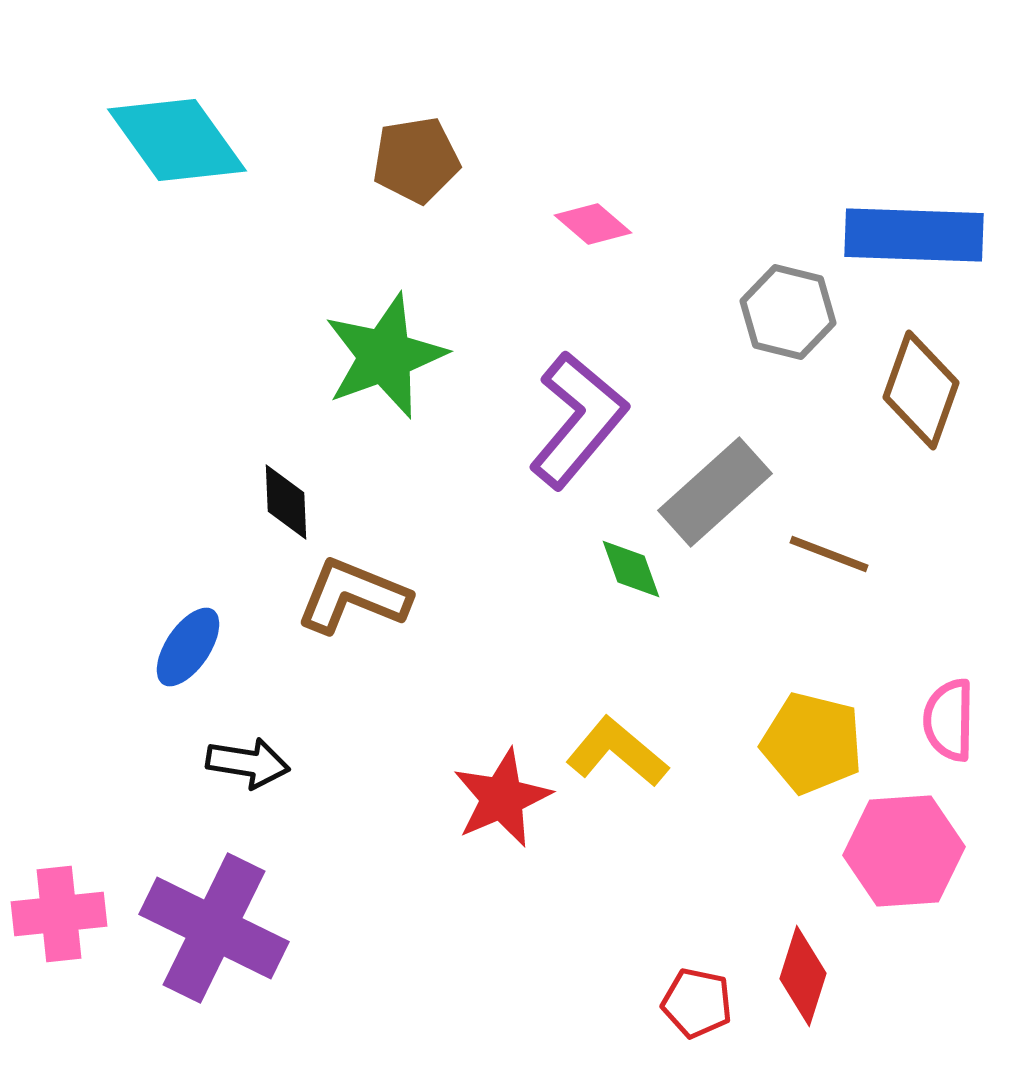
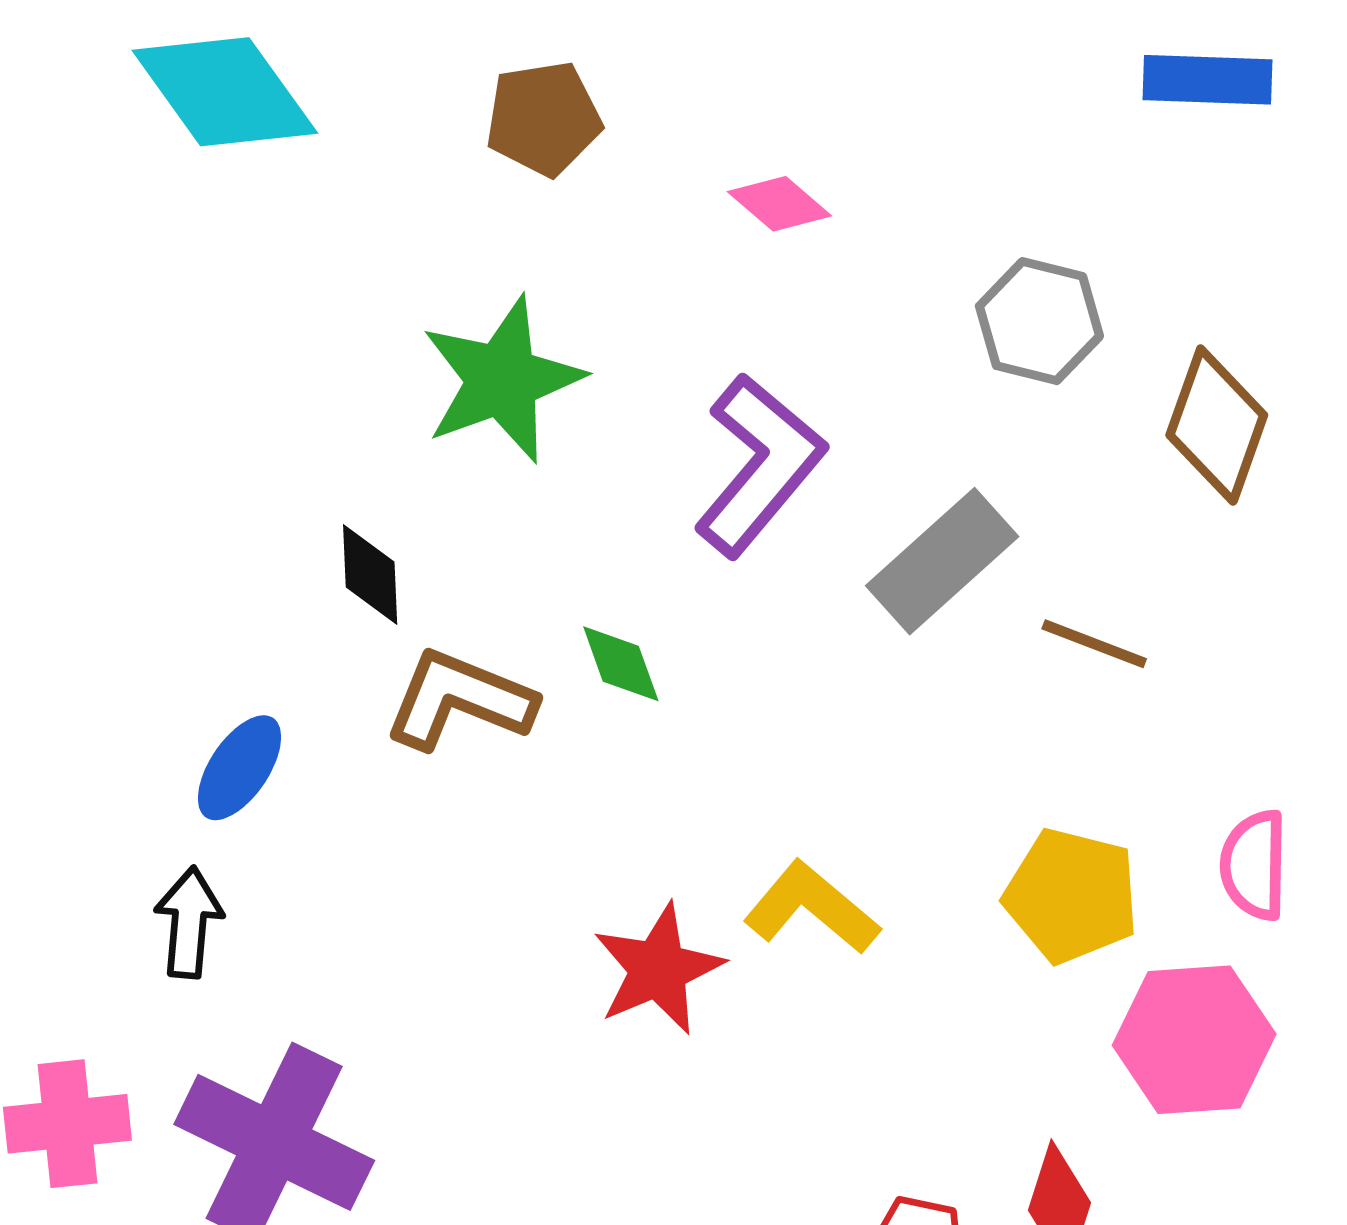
blue rectangle: (914, 235) -> (1207, 80), moved, size x0.7
green diamond: (631, 569) -> (621, 664), moved
black arrow: (248, 763) -> (189, 922), moved, turned -94

